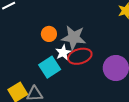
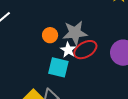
cyan square: (50, 67) -> (58, 67), turned -30

